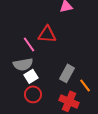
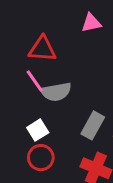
red triangle: (47, 34) -> (42, 49), moved
gray semicircle: (23, 64) -> (56, 92), moved

